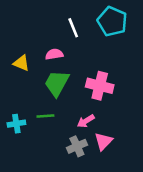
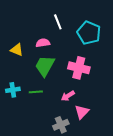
cyan pentagon: (112, 21) -> (89, 33), moved
cyan cross: (16, 124) -> (13, 90), moved
gray cross: (77, 146) -> (61, 125), moved

